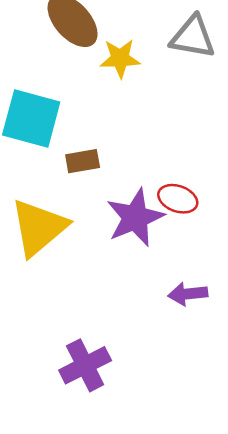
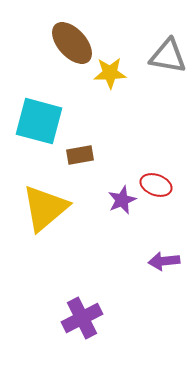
purple star: (135, 218) -> (122, 200), size x0.6

